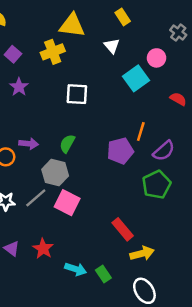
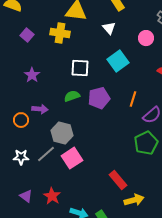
yellow cross: (53, 52) -> (60, 33), turned 30
cyan square: (136, 78) -> (118, 61), moved
purple star: (19, 87) -> (32, 75), moved
green semicircle: (67, 144) -> (72, 96), moved, turned 42
purple pentagon: (120, 151) -> (99, 98), moved
pink square: (67, 203) -> (72, 158), turned 30

